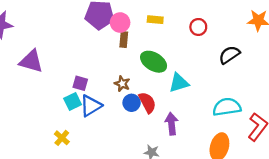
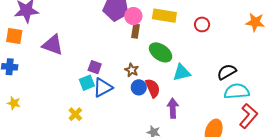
yellow rectangle: (155, 20) -> (164, 16), size x1.6
black semicircle: (229, 55) -> (227, 72), moved
cyan semicircle: (227, 107) -> (237, 91), moved

